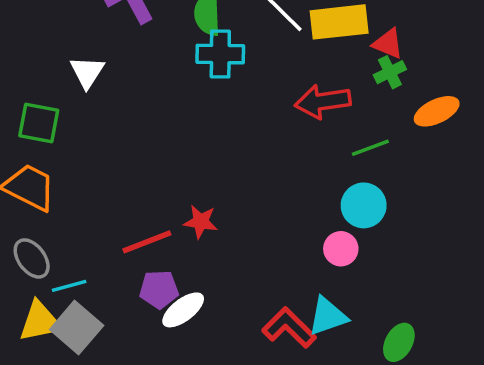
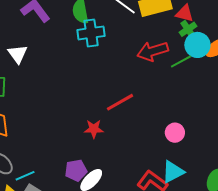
green line: (370, 148) -> (181, 61), moved
cyan circle: (364, 205) -> (197, 45), moved
red line: (147, 242) -> (120, 102), moved

